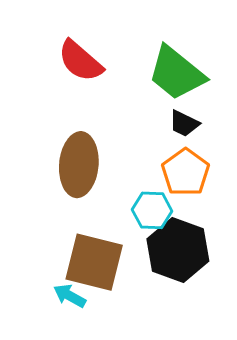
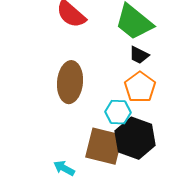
brown square: (94, 262) -> (104, 146), moved

